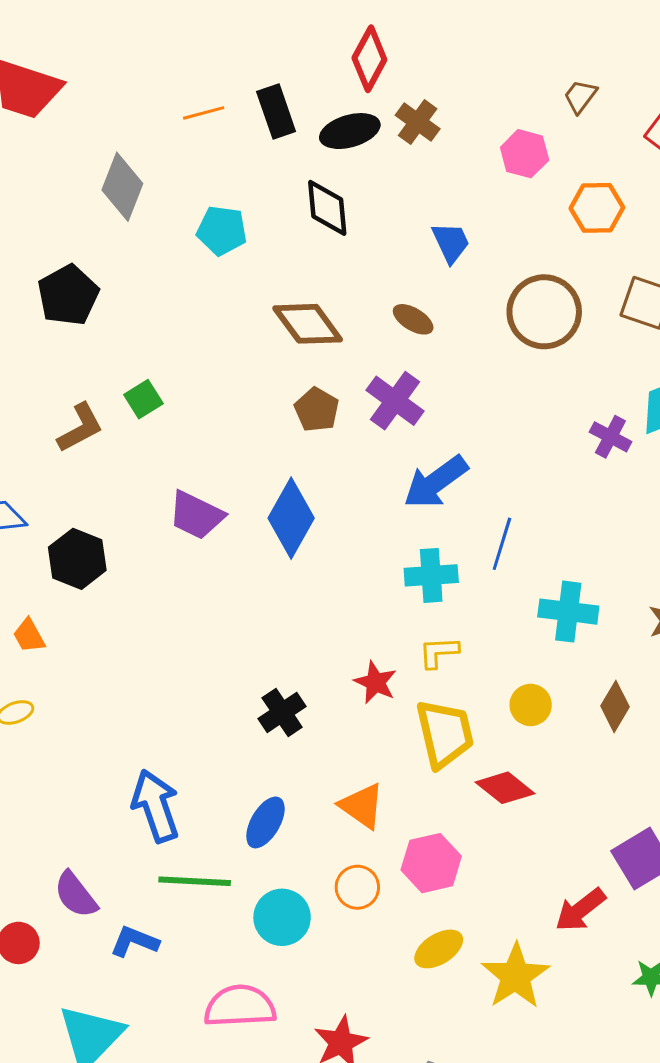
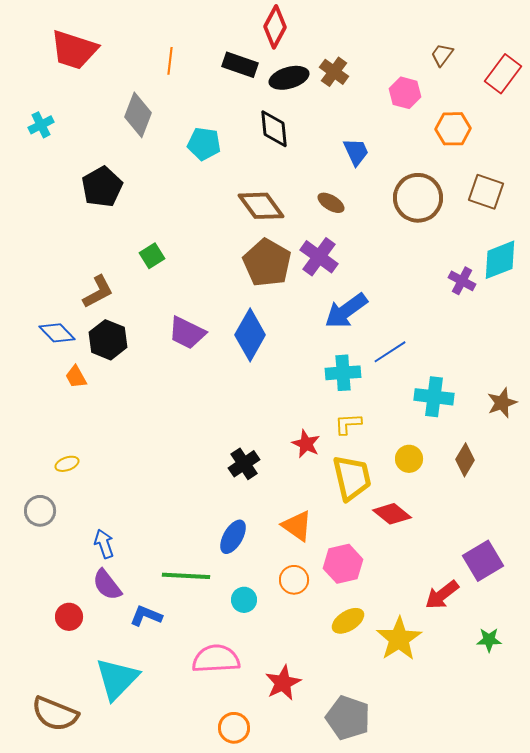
red diamond: (369, 59) -> (275, 27), moved
black rectangle: (276, 111) -> (240, 65), turned -52
orange line: (204, 113) -> (170, 61), moved, turned -68
brown pentagon: (317, 410) -> (267, 263), size x1.6
brown L-shape: (80, 428) -> (98, 292), moved
blue line: (502, 544) -> (390, 352), turned 40
black hexagon: (77, 559) -> (108, 340), moved
orange trapezoid: (29, 636) -> (76, 377), moved
blue arrow: (156, 806) -> (104, 544), moved, size x0.6
cyan circle: (282, 917) -> (244, 600), size x0.7

